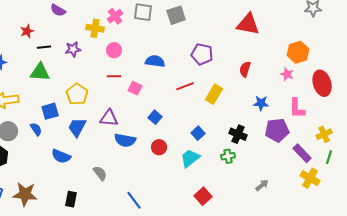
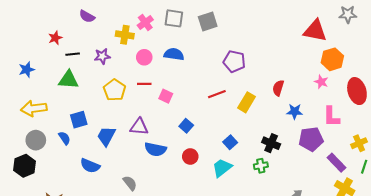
red triangle: (248, 24) -> (315, 31), moved
blue semicircle: (155, 61) -> (174, 54), moved
red semicircle: (245, 69) -> (278, 88), moved
yellow pentagon: (77, 94) -> (115, 90), moved

